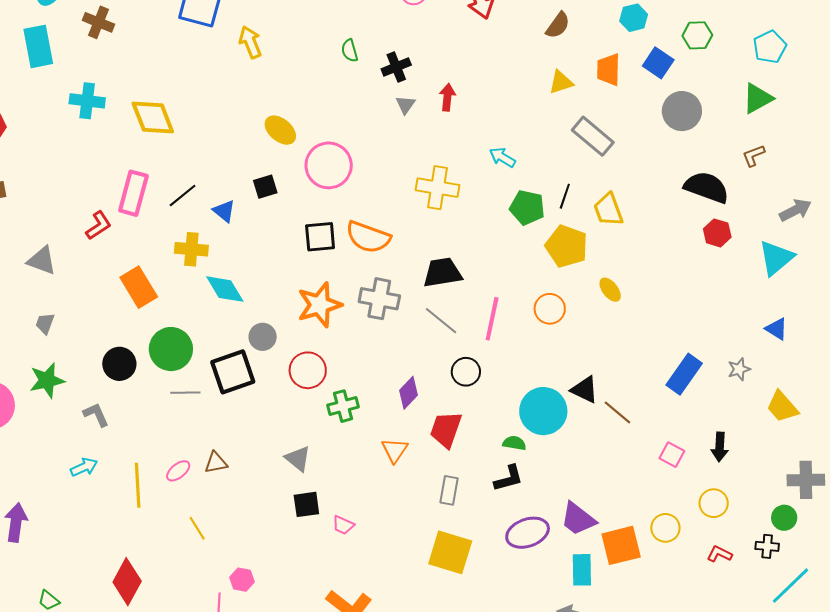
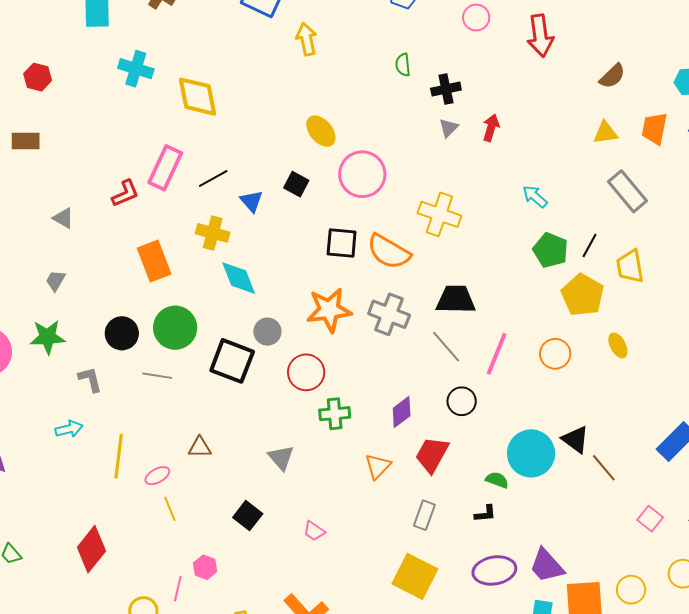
black square: (265, 187) -> (296, 184), turned 35
yellow cross: (437, 188) -> (439, 214), moved
gray triangle: (42, 260) -> (63, 218), size x0.7
black square: (233, 372) -> (232, 361), turned 30
gray line: (185, 393) -> (157, 376), moved
pink ellipse: (178, 471) -> (157, 476), moved
black L-shape: (509, 478) -> (485, 514), size x0.7
black square: (306, 504) -> (248, 516), moved, turned 36

